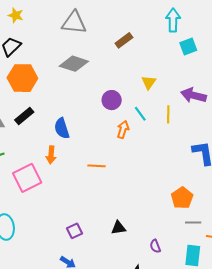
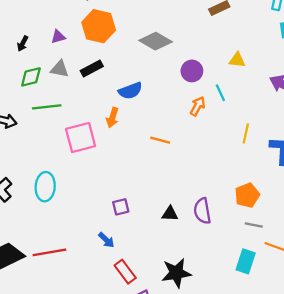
gray diamond: (74, 64) -> (156, 41), moved
yellow triangle: (149, 82) -> (237, 60), turned 49
yellow line: (168, 114) -> (246, 133), moved
blue semicircle: (62, 128) -> (130, 91), turned -105
purple semicircle: (155, 246) -> (202, 211), moved, size x1.6

